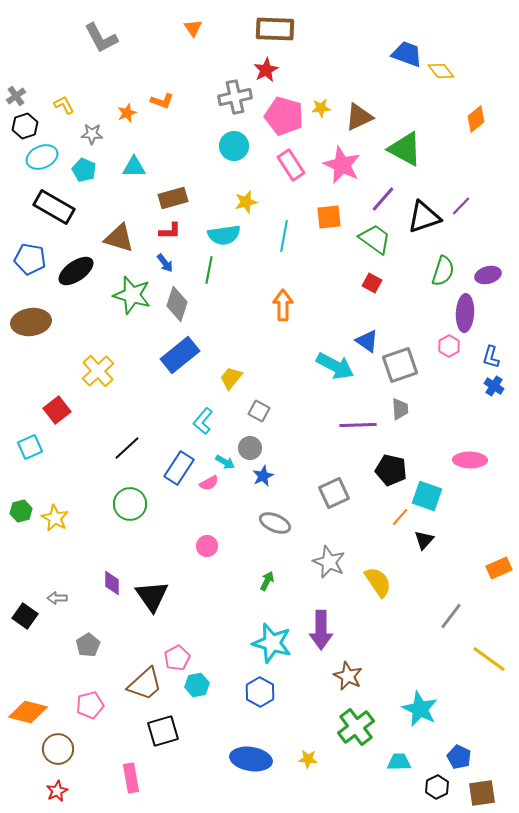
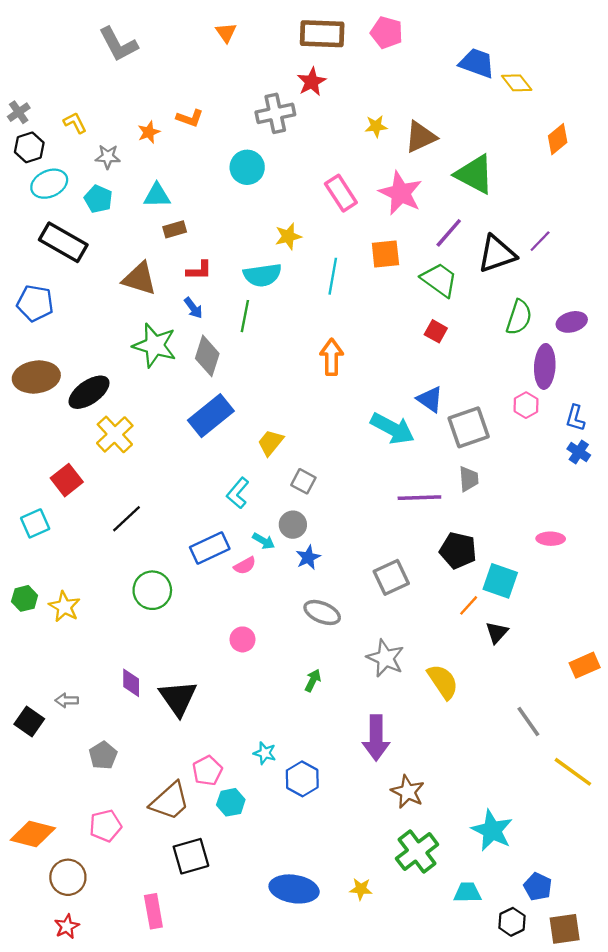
pink pentagon: (284, 116) -> (387, 33), moved, size x0.7
cyan circle: (234, 146) -> (247, 167), moved
brown rectangle: (173, 198) -> (175, 229), moved, size x0.7
black ellipse: (76, 271) -> (89, 392), moved
black line: (127, 448) -> (127, 519), moved
pink ellipse: (470, 460) -> (551, 539), size x0.7
blue rectangle: (179, 468) -> (210, 548), turned 32
gray line: (451, 616) -> (528, 721), turned -72
cyan star: (272, 643) -> (265, 753), moved, size x0.5
blue hexagon: (260, 692) -> (302, 779), moved

